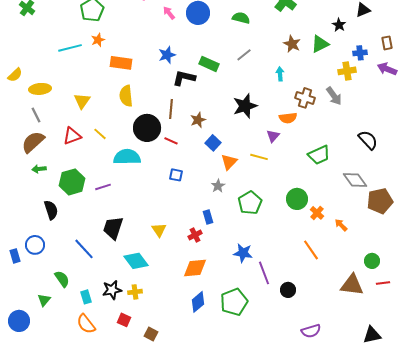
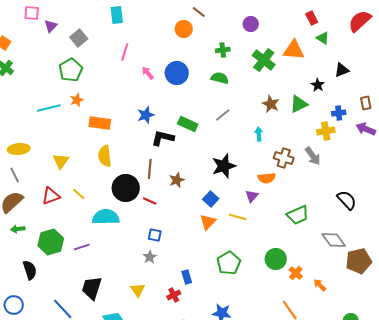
blue square: (213, 143) -> (211, 199), moved
gray star: (218, 186) -> (150, 257), moved

